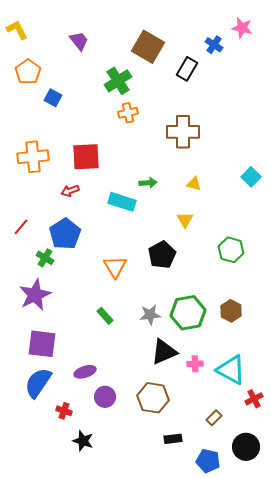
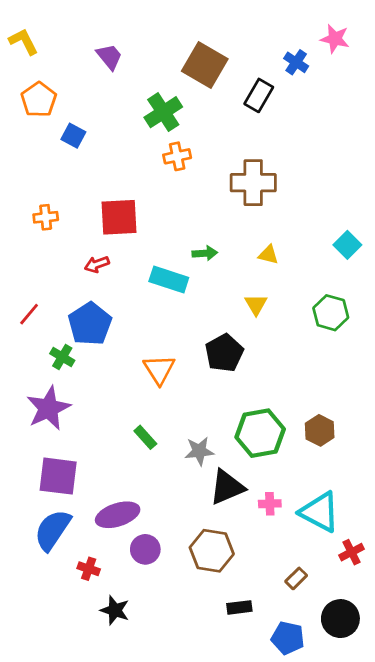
orange cross: (33, 157) -> (46, 217), size x0.6
green hexagon: (231, 250) -> (331, 313), moved
gray star: (150, 315) -> (199, 451), moved
purple ellipse: (85, 372) -> (118, 515), size x1.4

